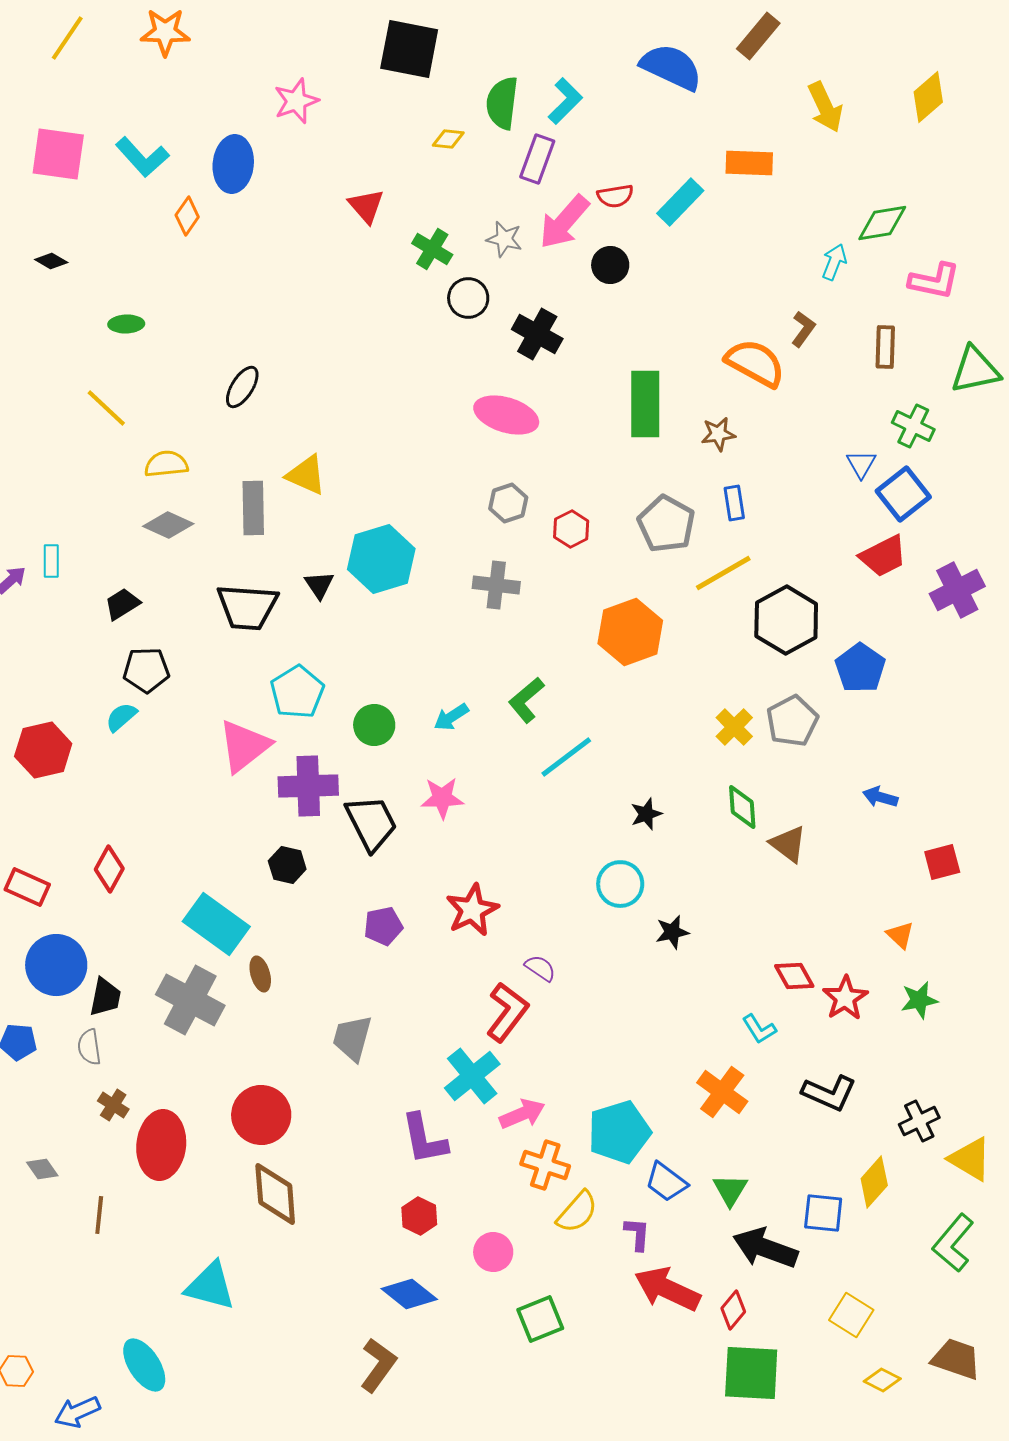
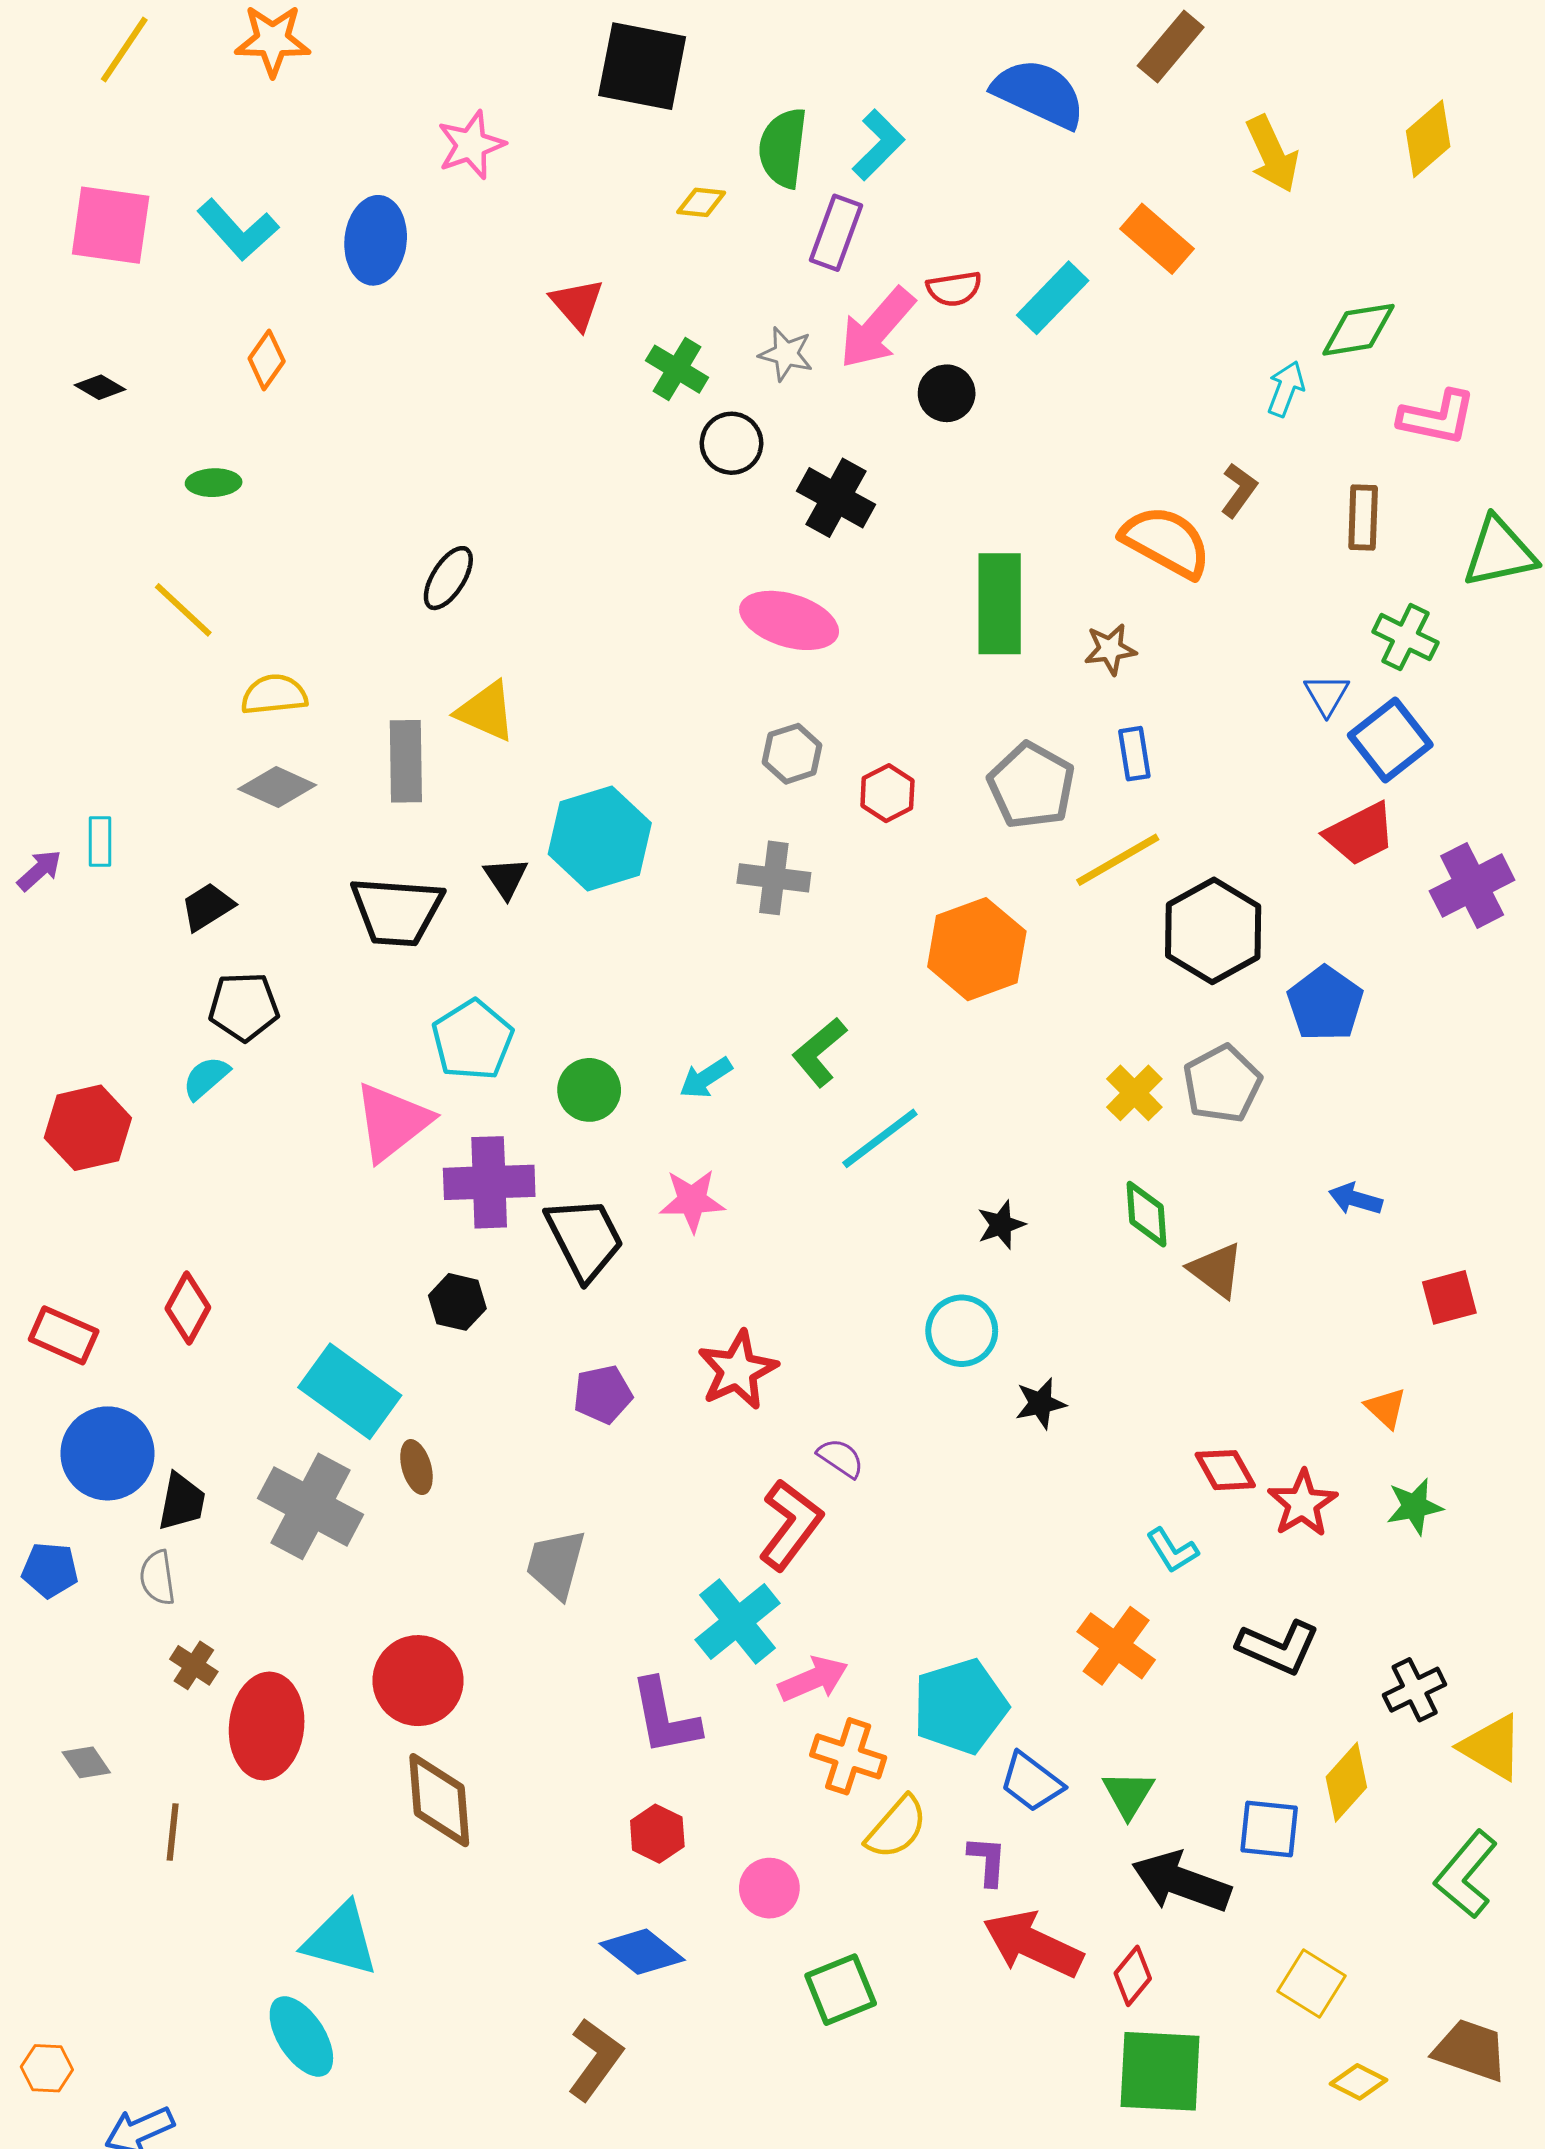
orange rectangle: (749, 163) -> (1157, 239), turned 39
orange diamond: (187, 216) -> (267, 360), moved
black ellipse: (242, 387) -> (448, 578), moved
cyan ellipse: (144, 1365) -> (301, 2036), moved

